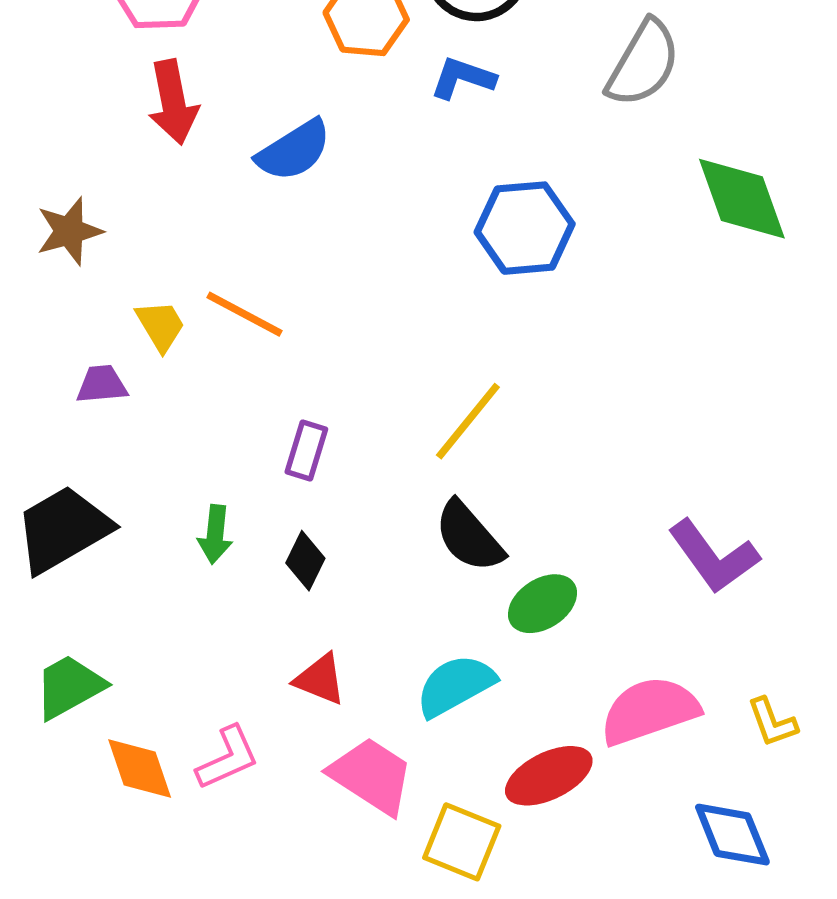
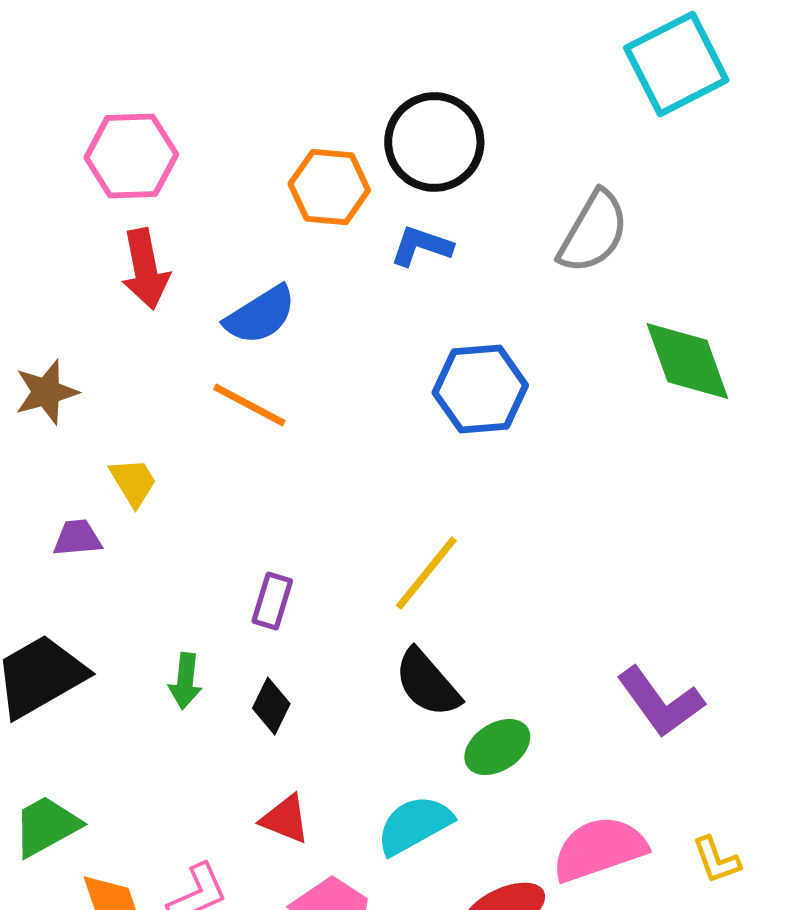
orange line: (244, 314) -> (249, 405), moved

